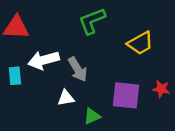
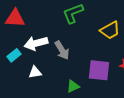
cyan rectangle: (15, 76) -> (14, 55), turned 56
white triangle: (66, 98) -> (35, 72), moved

